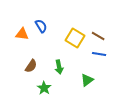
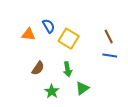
brown line: (98, 36) -> (109, 37), turned 32
yellow square: (75, 38) -> (69, 39), moved
green triangle: (87, 80) -> (82, 88), moved

